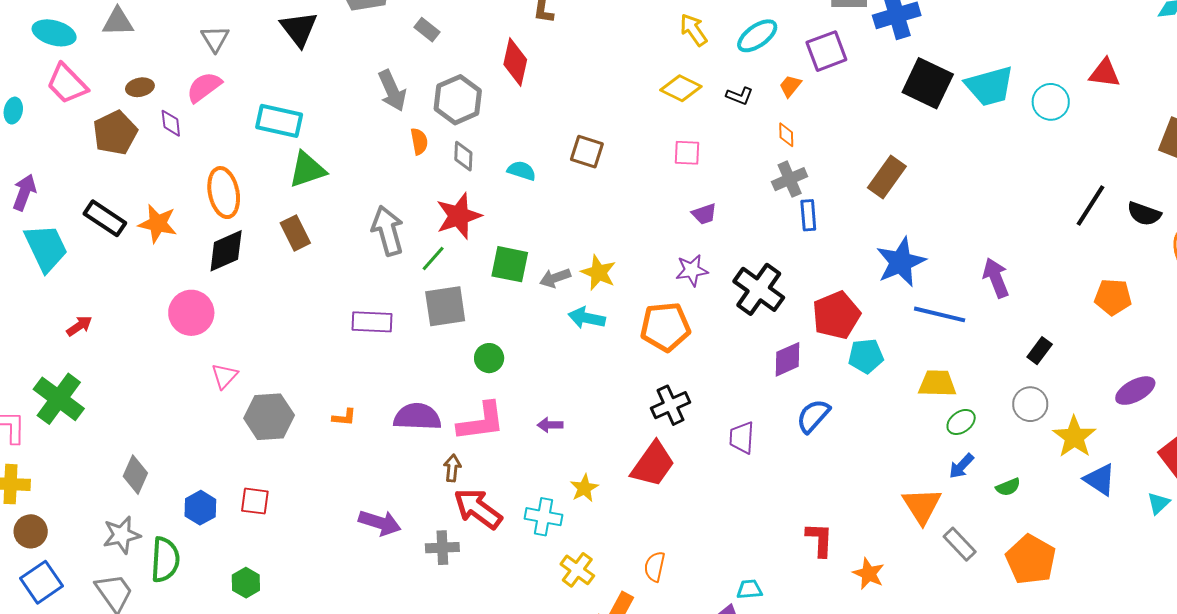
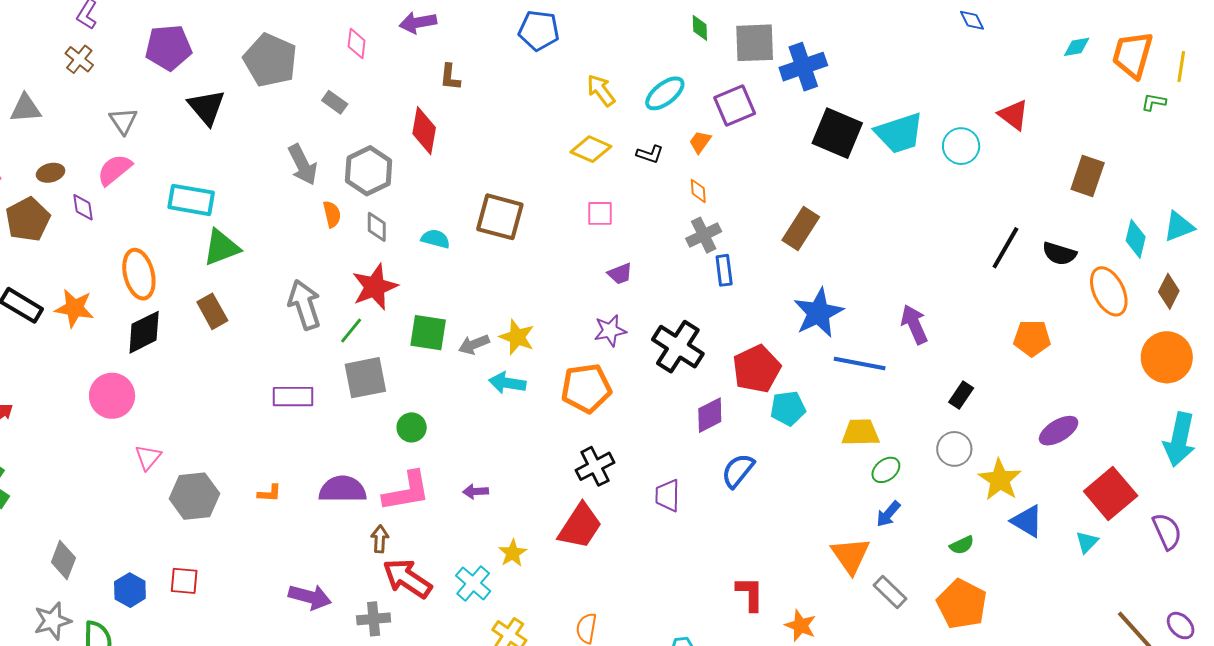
red triangle: (1105, 73) -> (1014, 115), turned 32
brown square: (587, 152) -> (500, 217), size x1.4
green semicircle: (1008, 487) -> (962, 545), moved
cyan cross: (543, 517) -> (473, 583), turned 33

